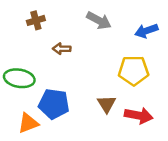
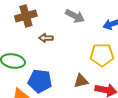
brown cross: (36, 20) -> (26, 16), size x1.5
brown triangle: (107, 104) -> (81, 81), turned 49

